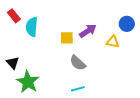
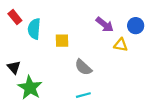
purple arrow: (88, 31) -> (105, 25), moved, turned 72
yellow square: (67, 38) -> (62, 41), moved

